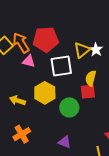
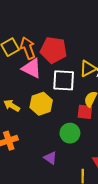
pink triangle: (29, 61) -> (32, 68), size x1.5
green circle: (69, 107) -> (70, 133), moved

